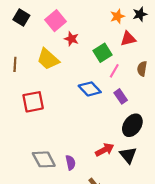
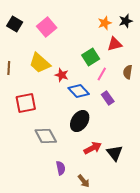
red star: (72, 39) -> (62, 75), moved
black ellipse: (132, 125) -> (80, 121), moved
gray diamond: (44, 159) -> (46, 136), moved
purple semicircle: (70, 163) -> (61, 168), moved

